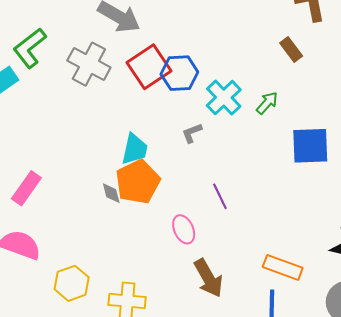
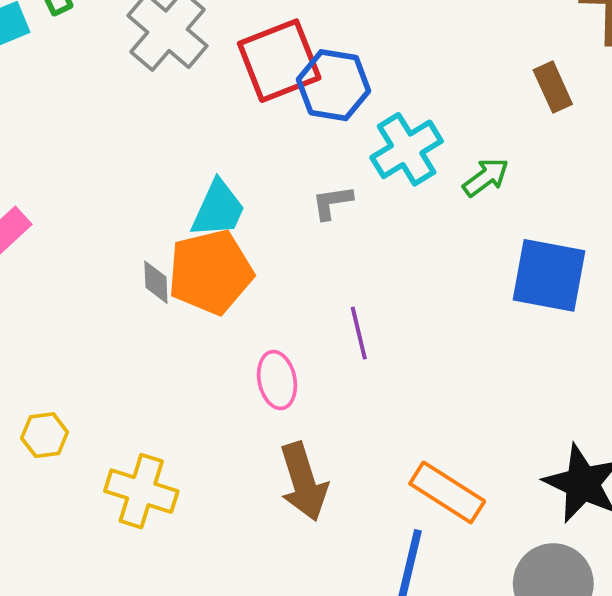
yellow hexagon: (72, 283) -> (45, 435), size x0.7

